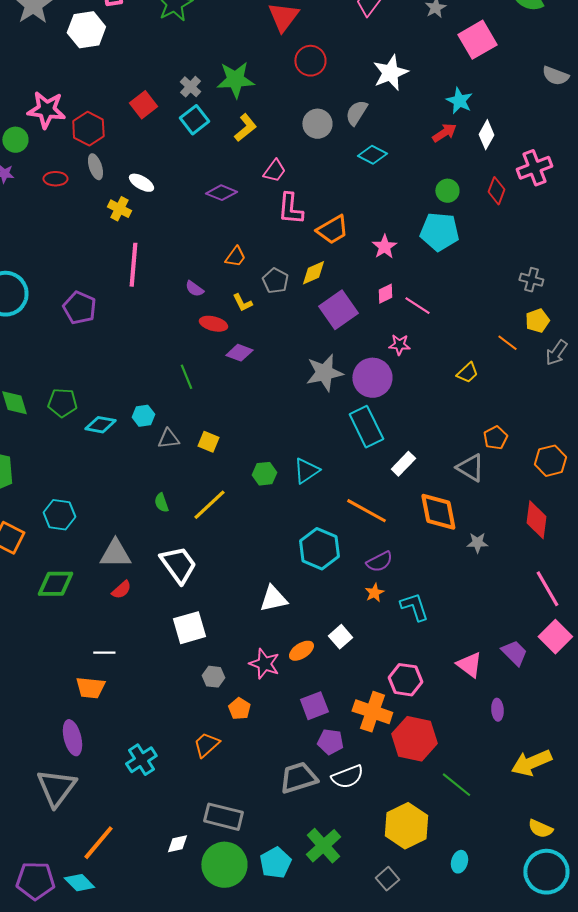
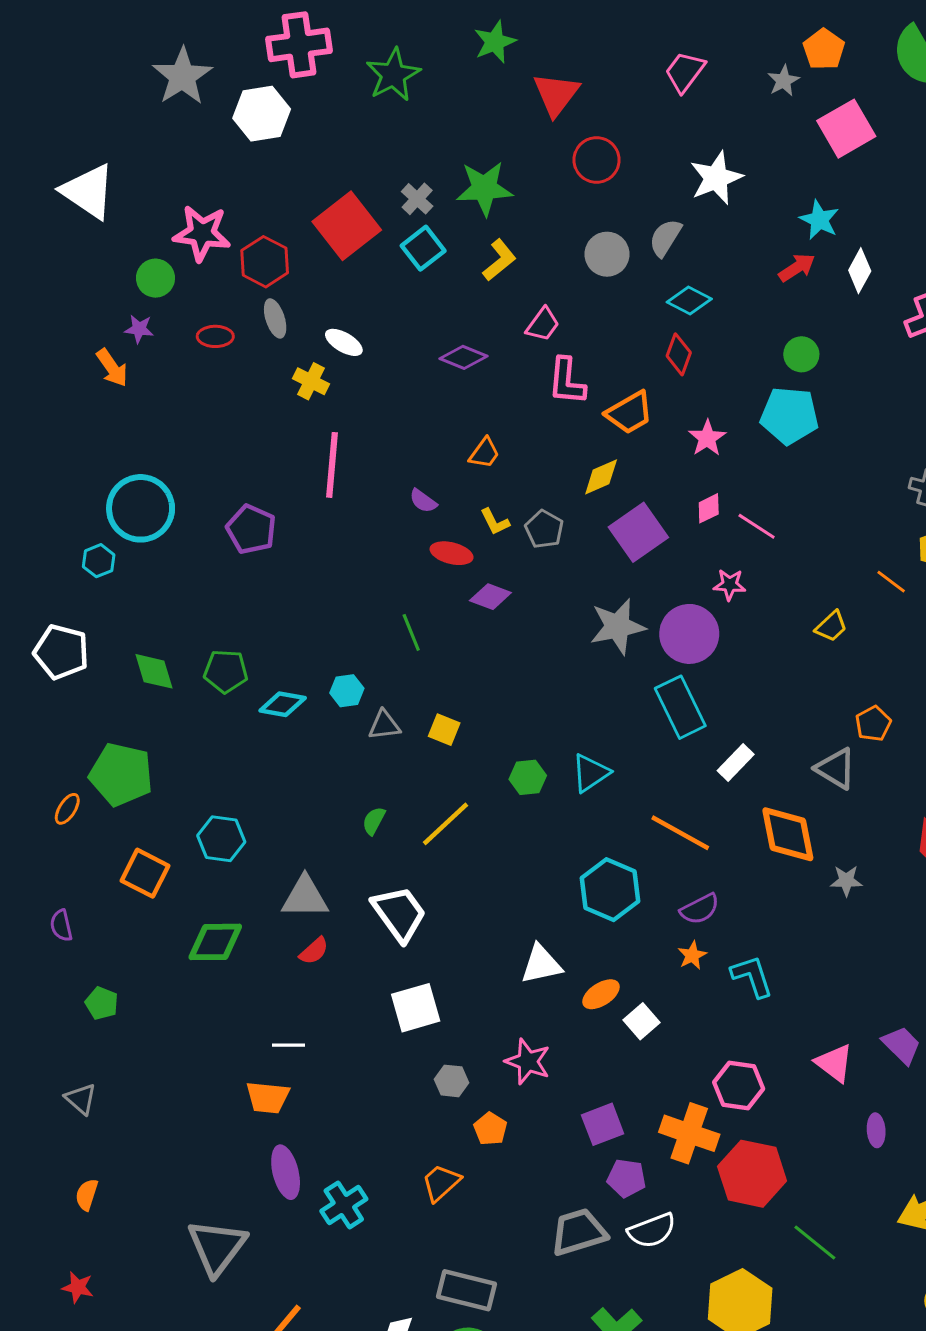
red square: (143, 105) -> (347, 226), size x1.6
red diamond: (496, 191) -> (679, 354), moved
gray pentagon: (275, 281) -> (544, 529), moved
green semicircle: (161, 503) -> (374, 821), turned 48
orange ellipse: (301, 651) -> (601, 994), moved
purple ellipse: (72, 738) -> (286, 1172), moved

